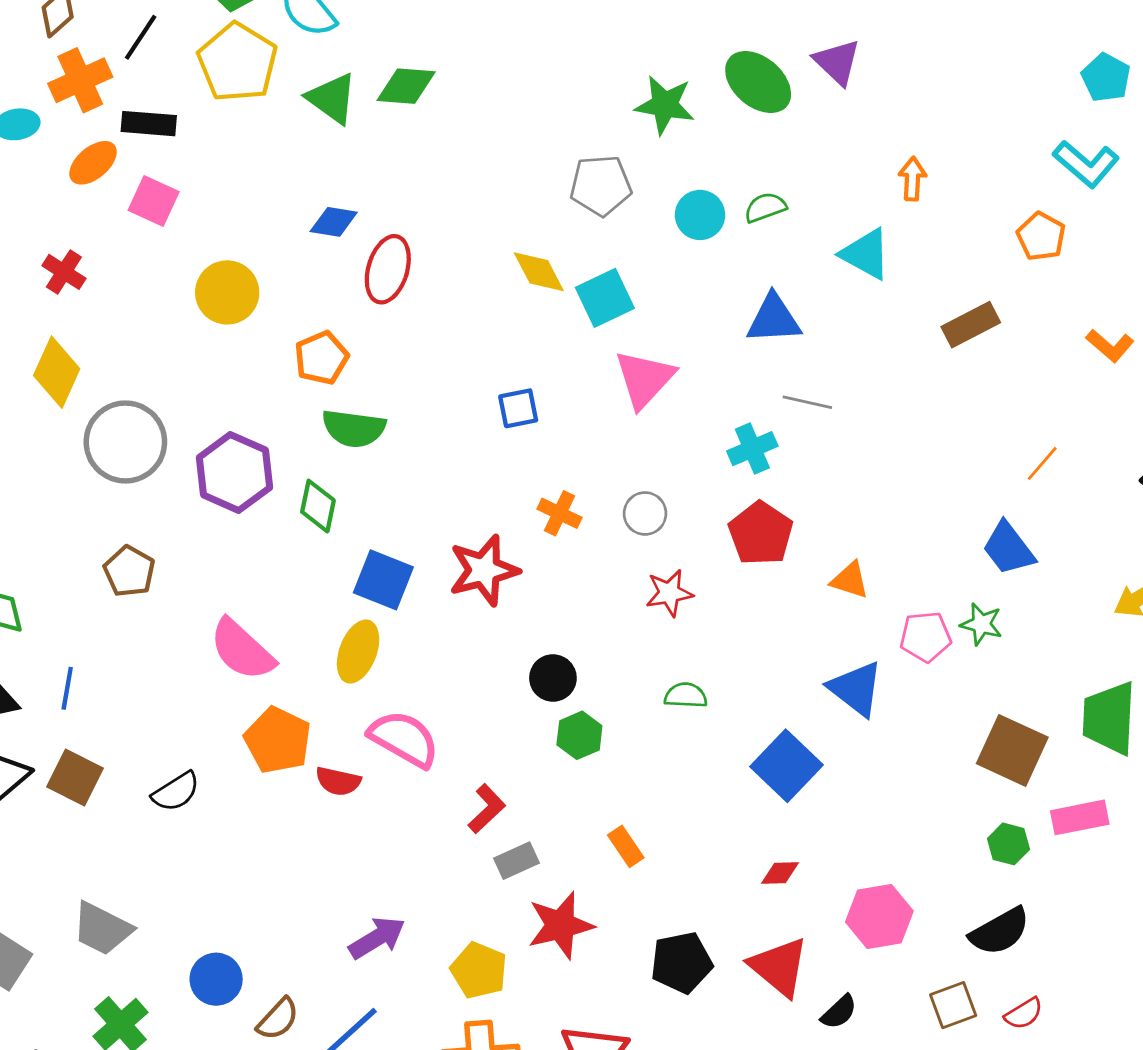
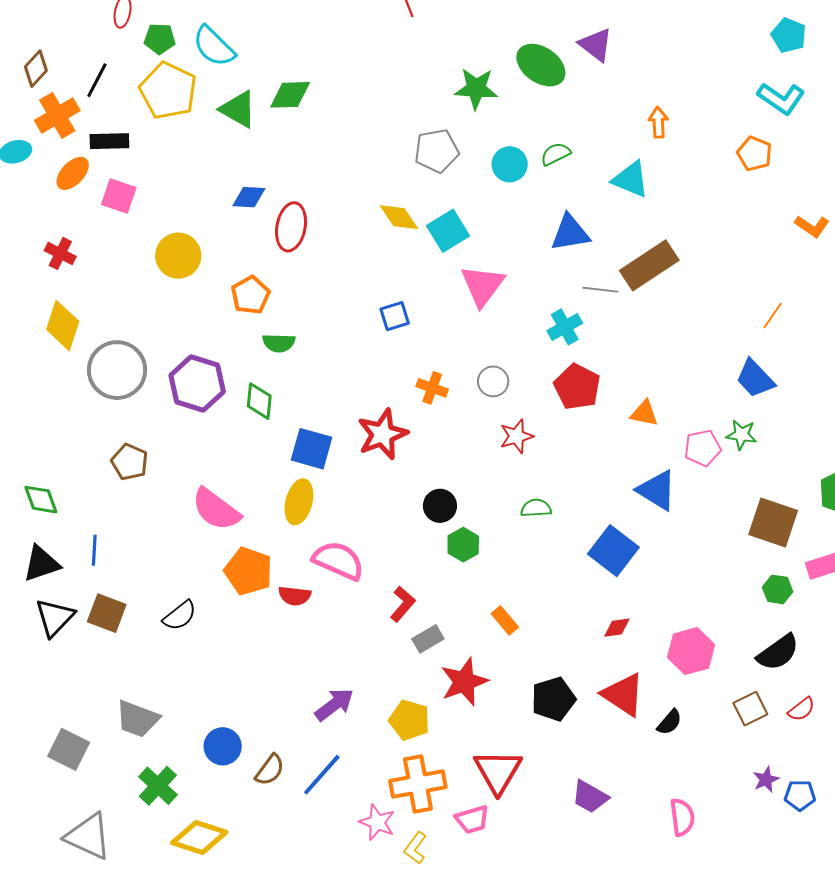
brown rectangle: (971, 325) -> (649, 265), moved, size x1.4
green semicircle: (354, 428) -> (279, 343), size x0.7

